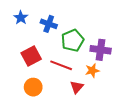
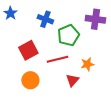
blue star: (21, 18) -> (10, 13), moved
purple cross: (101, 50) -> (95, 19), moved
red line: (61, 65) -> (57, 59), turned -35

